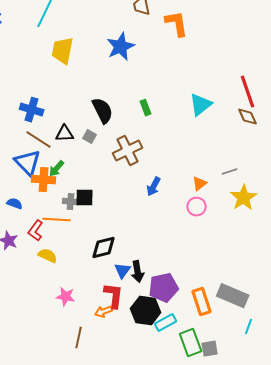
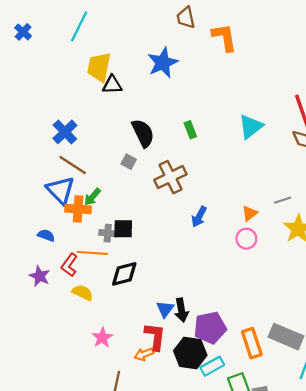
blue cross: (32, 110) -> (65, 132), turned 30
black triangle: (65, 134) -> (112, 85), moved
black diamond: (104, 248) -> (124, 274), moved
pink star: (66, 297) -> (102, 338), turned 30

